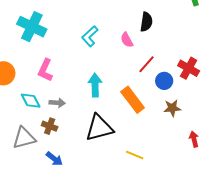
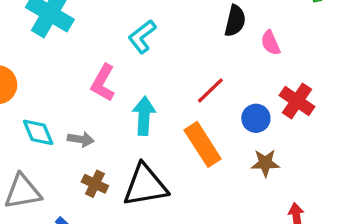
pink semicircle: (127, 40) -> (271, 43), moved
red line: (147, 64) -> (210, 90), moved
pink L-shape: (45, 70) -> (103, 83), moved
brown cross: (50, 126) -> (95, 184), moved

